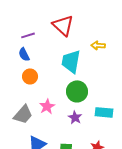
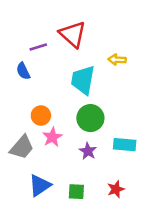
purple line: (28, 35) -> (38, 47), moved
orange circle: (30, 76) -> (41, 116), moved

